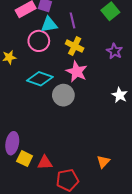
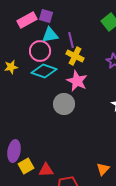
purple line: (73, 20) -> (71, 40), moved
cyan diamond: (40, 79) -> (44, 71), moved
yellow square: (25, 159) -> (26, 166), turned 35

